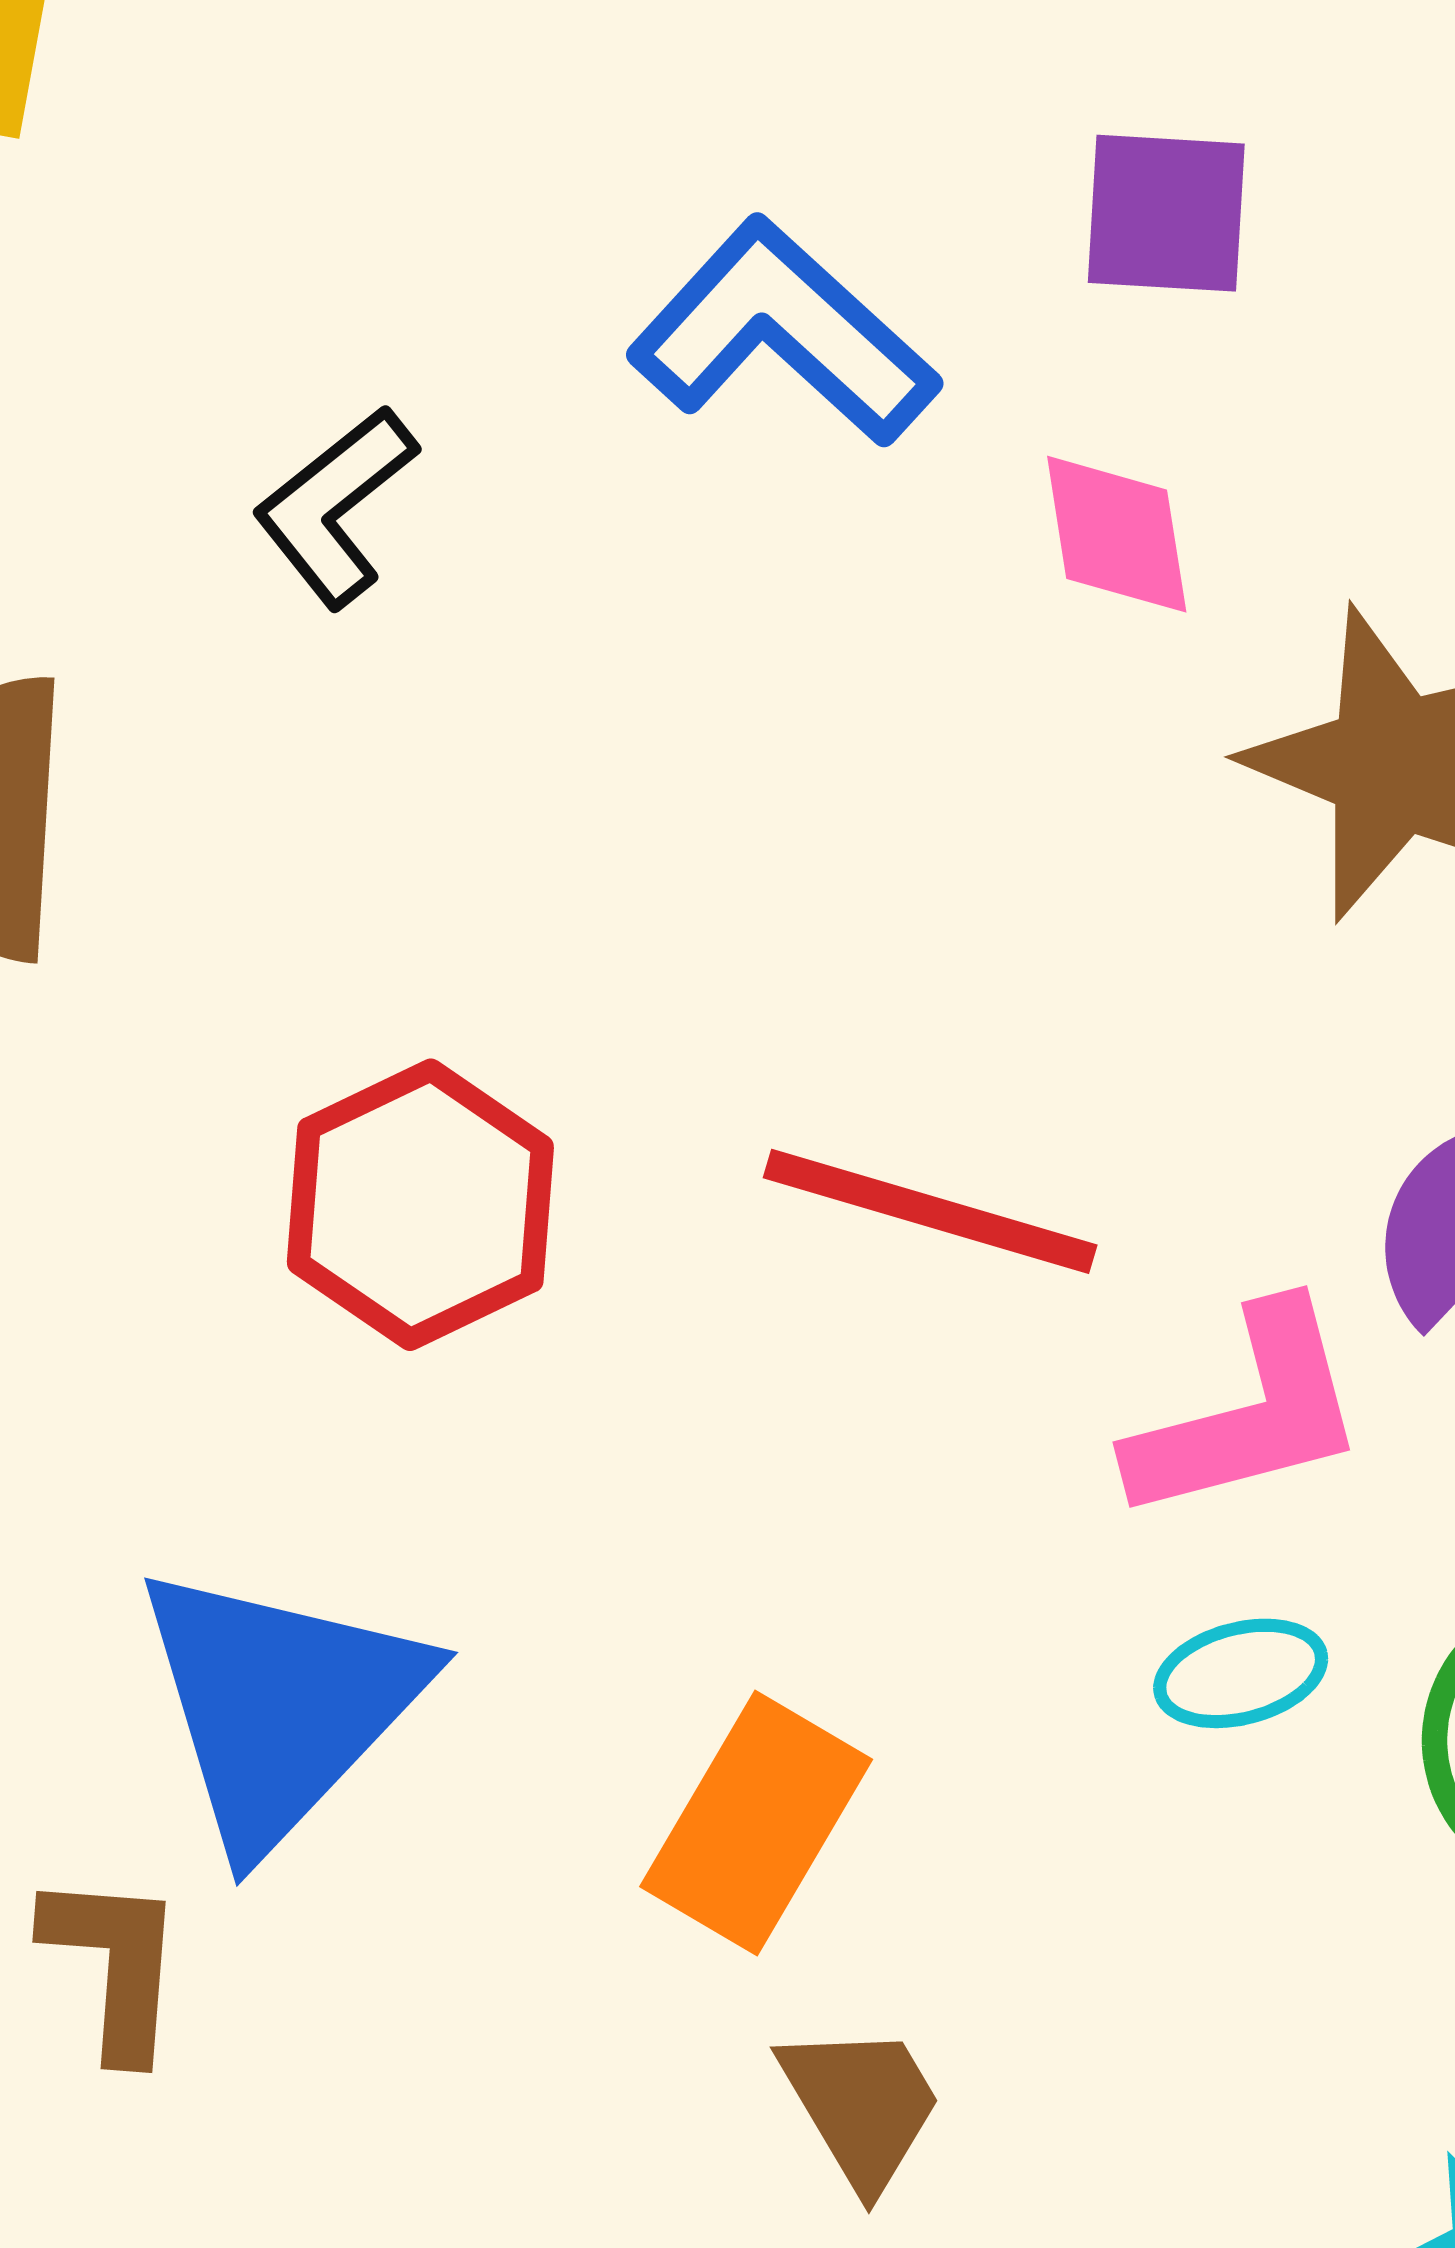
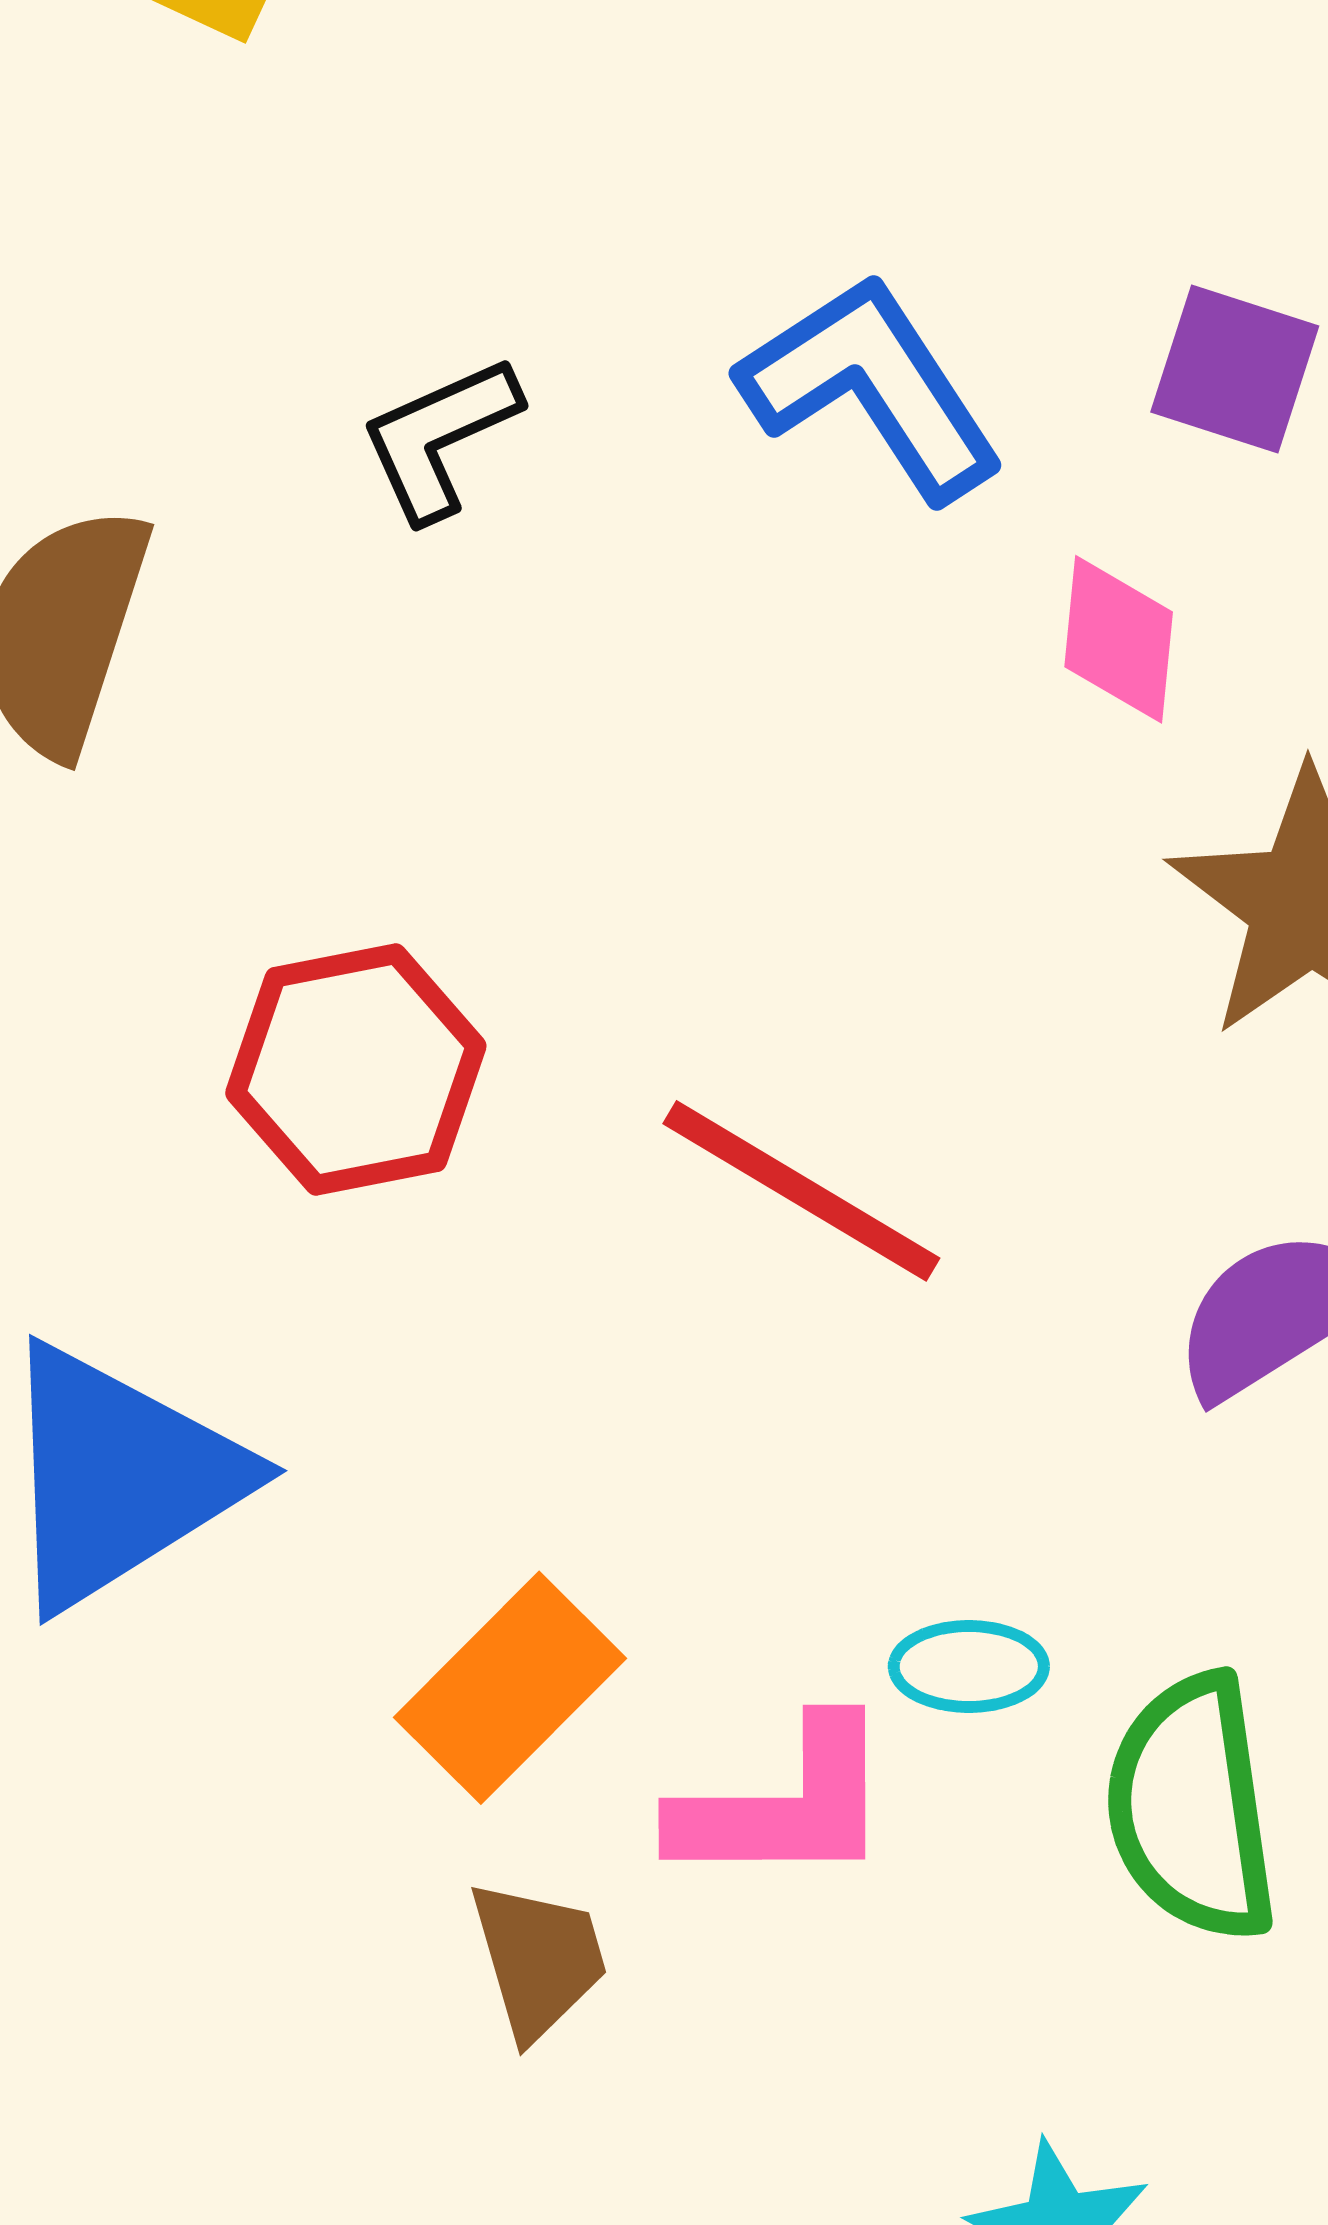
pink L-shape: (1248, 1414) -> (784, 1805), moved

